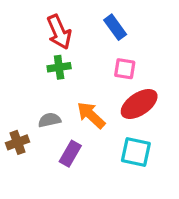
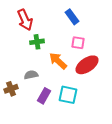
red arrow: (59, 32) -> (25, 20), moved
orange arrow: (91, 115) -> (58, 61), moved
cyan square: (136, 152) -> (68, 95), moved

